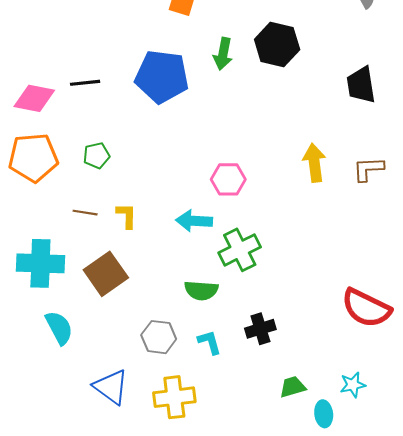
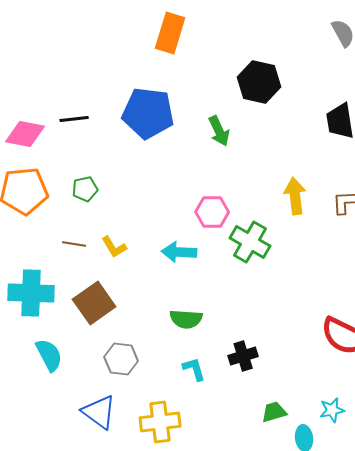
green arrow: (223, 54) -> (219, 131), moved, turned -36
yellow L-shape: (127, 216) -> (114, 247), turned 148
green cross: (240, 250) -> (250, 242), moved, turned -33
gray hexagon: (159, 337) -> (121, 359), moved

